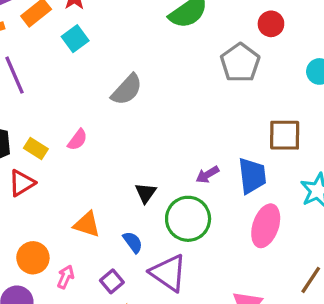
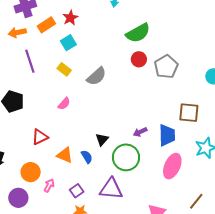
red circle: (271, 24) -> (139, 59), moved
yellow rectangle: (36, 149) -> (64, 69), moved
red triangle: (22, 183) -> (40, 137), moved
blue semicircle: (133, 242) -> (87, 157), moved
purple triangle: (168, 273) -> (111, 189), turned -35

